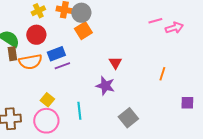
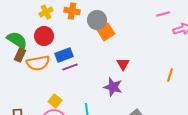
gray circle: (81, 13) -> (97, 20), moved
pink line: (155, 21) -> (163, 14), moved
orange square: (83, 31) -> (106, 32), moved
brown rectangle: (12, 54) -> (20, 55), turned 32

